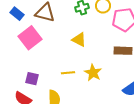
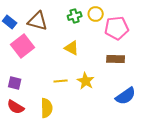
purple square: (32, 79) -> (15, 83), moved

